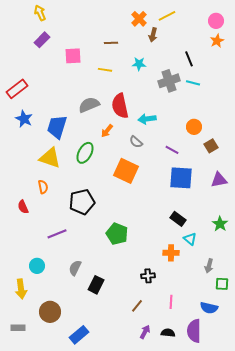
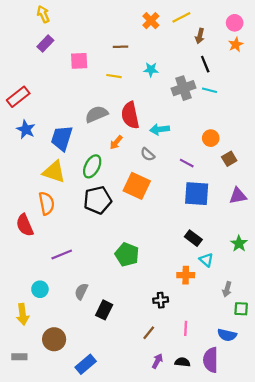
brown arrow: (153, 35) -> (200, 36), moved
orange semicircle: (43, 187) -> (46, 203), size x1.5
black pentagon: (82, 202) -> (98, 200), moved
red semicircle: (23, 207) -> (25, 225), size x1.5

